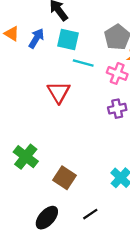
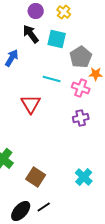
cyan square: (68, 39) -> (57, 39), moved
black line: (90, 214) -> (44, 207), moved

